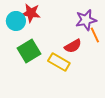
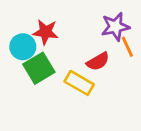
red star: (31, 13) -> (46, 32), moved
cyan circle: (16, 21) -> (23, 47), moved

